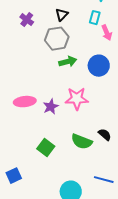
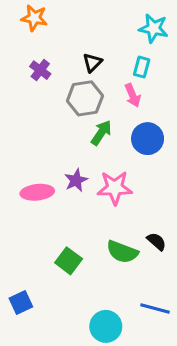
pink arrow: (107, 33) -> (133, 95), moved
green arrow: (68, 62) -> (101, 133), turned -42
purple star: (51, 107) -> (76, 180), moved

